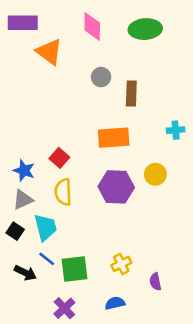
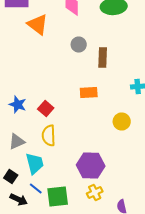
orange rectangle: (114, 138) -> (89, 92), size x0.7
blue star: (24, 170) -> (18, 104), moved
purple hexagon: (116, 187) -> (91, 166), moved
black square: (15, 231) -> (11, 176), moved

